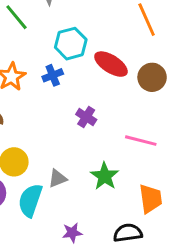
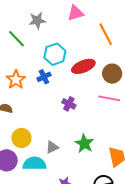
red ellipse: (111, 64) -> (83, 66), turned -50
pink line: (141, 141) -> (109, 98), moved
cyan semicircle: (30, 200) -> (34, 164), turned 75

